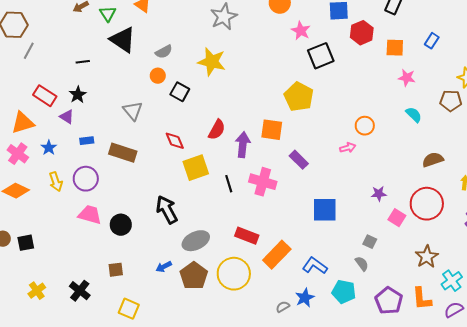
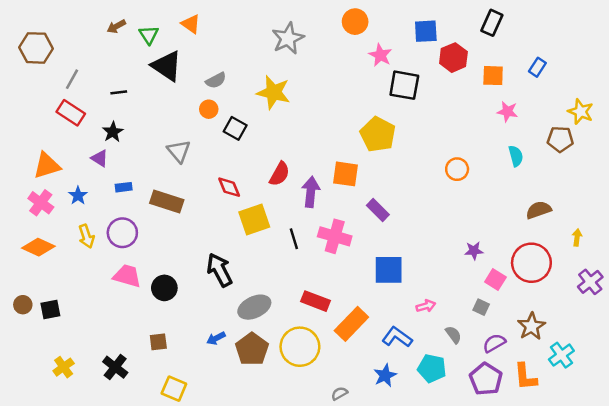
gray line: (29, 51) -> (72, 79), moved
black square: (321, 56) -> (404, 85), turned 32
red rectangle: (45, 96) -> (71, 113), moved
cyan semicircle: (414, 115) -> (516, 156), turned 30
pink arrow: (348, 148) -> (426, 306), moved
blue square: (325, 210) -> (389, 270), moved
gray square: (370, 242) -> (481, 307), moved
gray semicircle: (283, 307) -> (339, 393), moved
purple semicircle: (454, 310) -> (494, 343), moved

